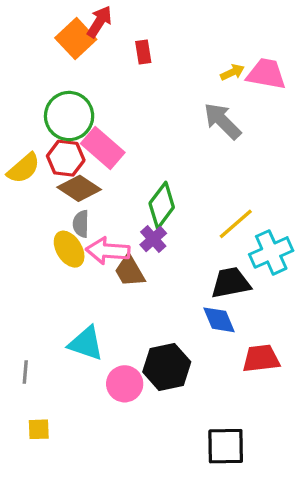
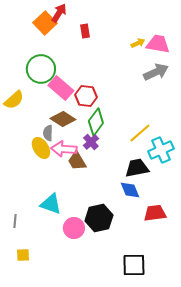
gray arrow: (222, 121) -> (156, 72), moved, turned 110
red hexagon: (66, 158) -> (86, 96), moved
brown diamond: (79, 188) -> (63, 119), moved

